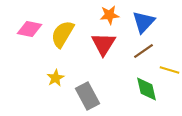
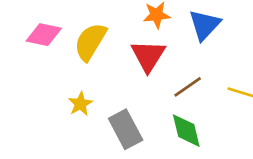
brown line: (143, 51) -> (188, 87), moved
green diamond: (146, 89) -> (186, 131), moved

